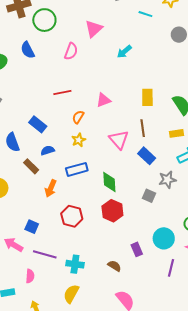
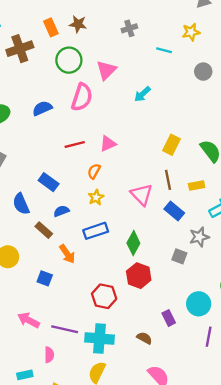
green circle: (44, 20) -> (69, 60), moved
blue semicircle: (28, 50) -> (42, 108), moved, turned 96
pink semicircle: (71, 51) -> (82, 97), size x1.4
yellow rectangle: (147, 97) -> (171, 145), turned 30
pink triangle: (103, 100) -> (108, 144), moved
yellow rectangle: (176, 133) -> (197, 186), moved
green diamond: (109, 182) -> (133, 243), turned 35
orange arrow: (51, 188) -> (67, 254), turned -54
red hexagon: (72, 216) -> (104, 296), moved
blue square: (32, 227) -> (45, 278), moved
cyan cross: (75, 264) -> (100, 338), size x1.4

